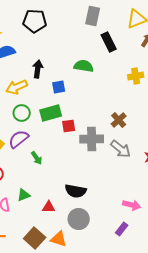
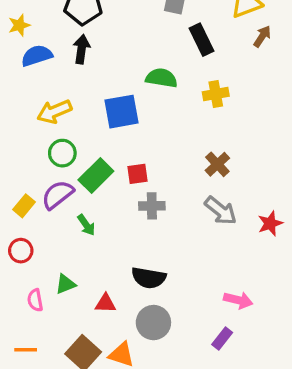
black arrow: (38, 69) -> (82, 49), moved
yellow cross: (136, 76) -> (216, 94), moved
blue square: (59, 87) -> (121, 112), size x1.6
green rectangle: (51, 113) -> (96, 175), moved, turned -30
gray cross: (92, 139) -> (152, 206), moved, size x0.7

